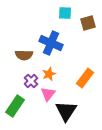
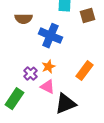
brown semicircle: (24, 55) -> (23, 19), moved
pink triangle: (48, 94) -> (47, 87), turned -42
black triangle: (66, 111) -> (65, 104), turned 35

